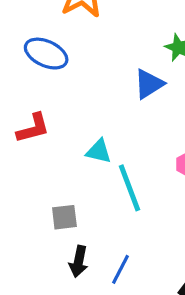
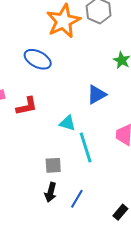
blue triangle: (149, 84) -> (97, 95), moved
gray square: (64, 217) -> (53, 165), moved

